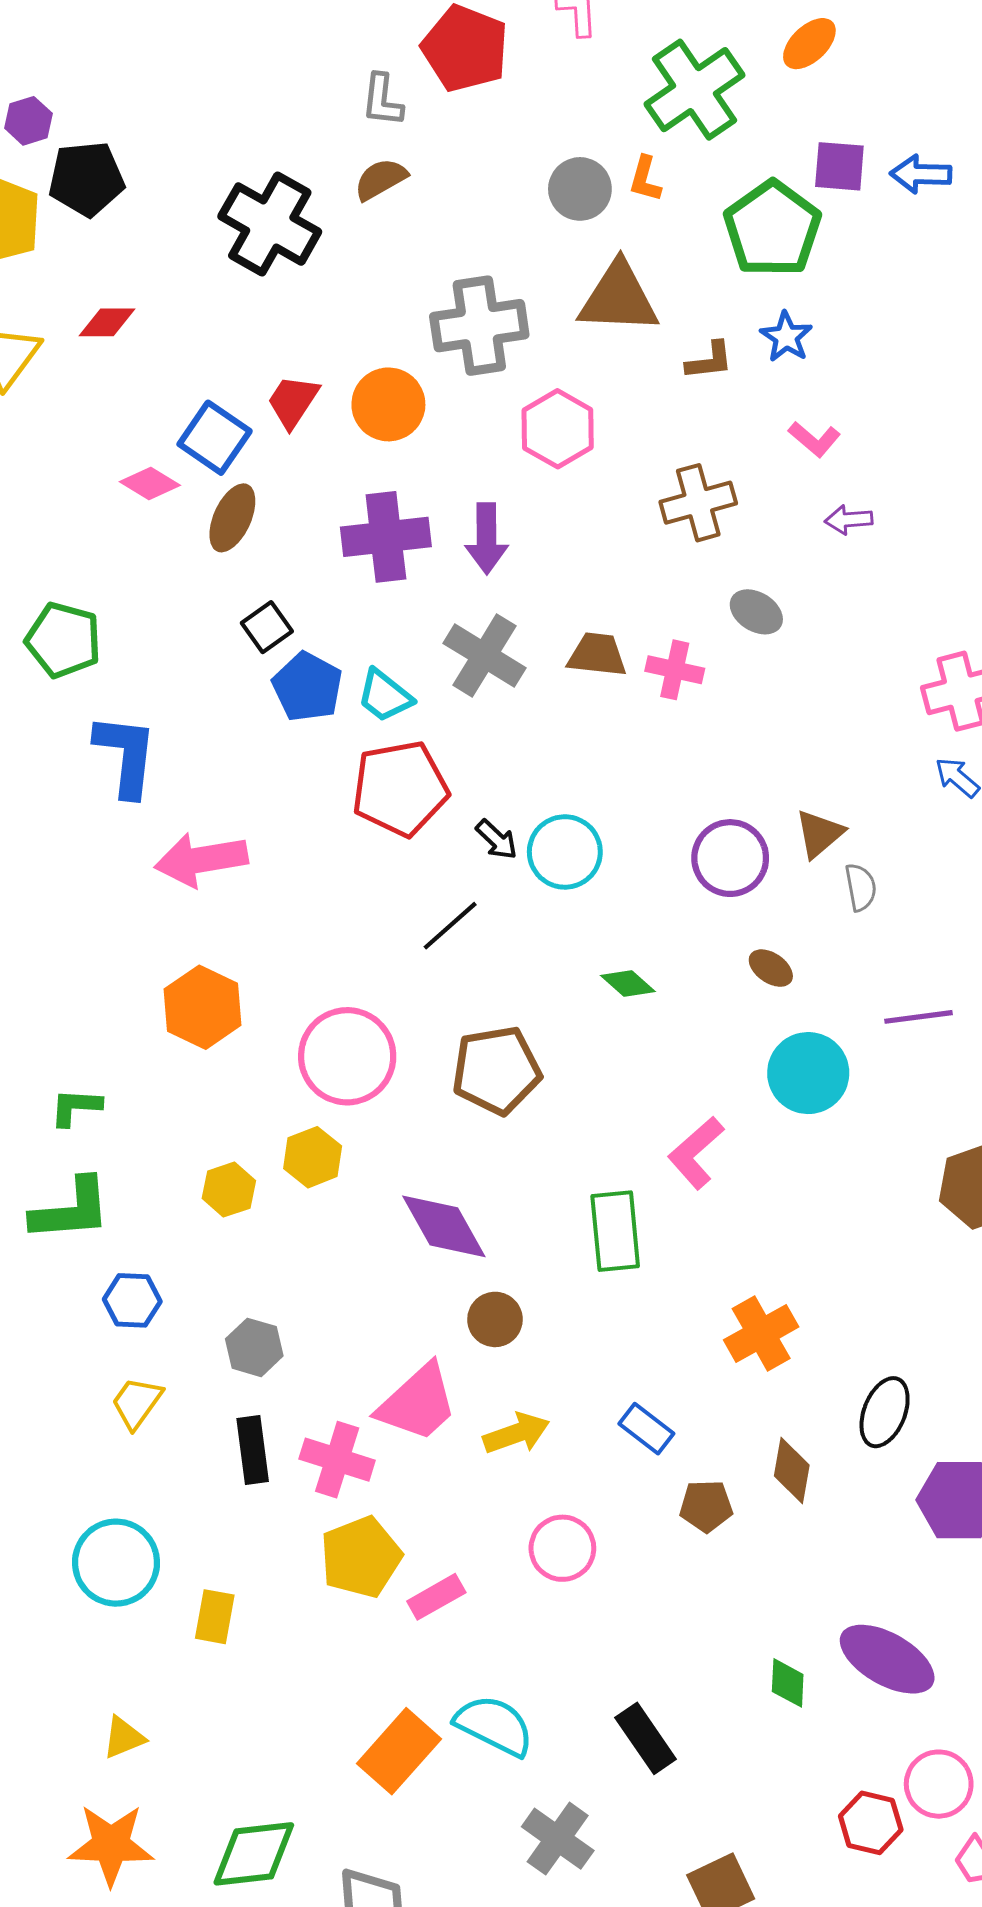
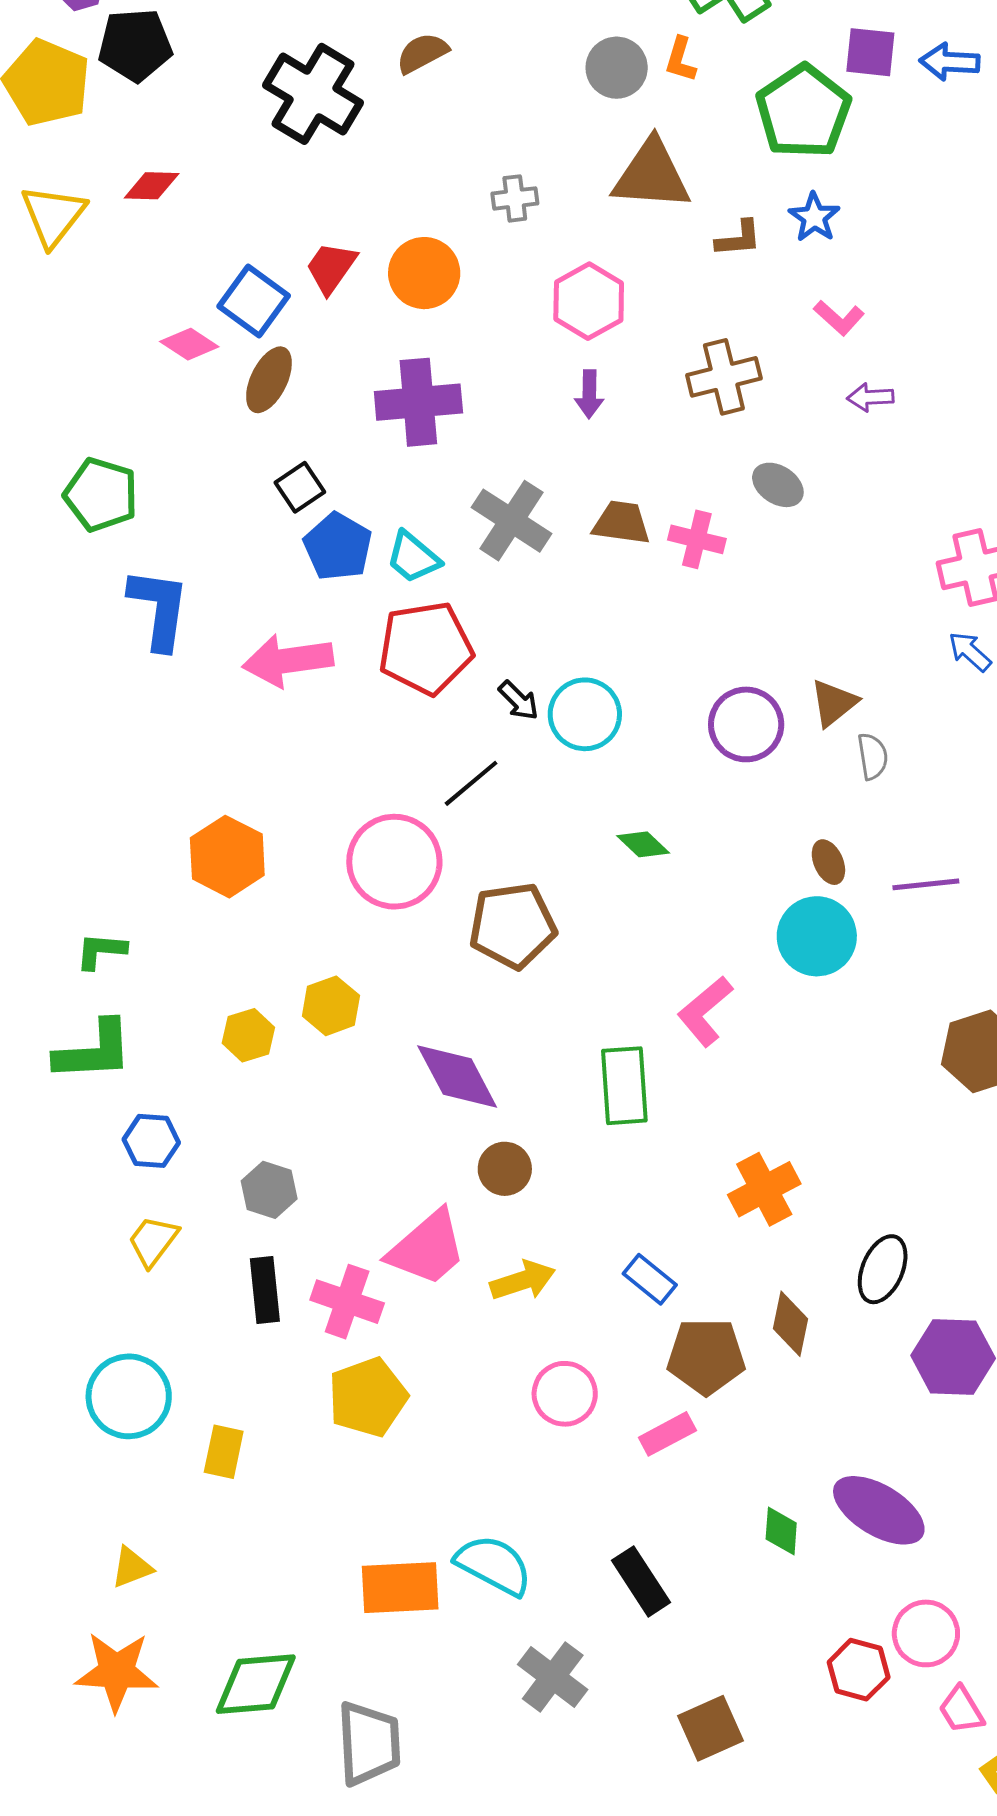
gray cross: (479, 326) -> (515, 198), size x0.5
purple arrow: (487, 539) -> (589, 394), moved, size x0.7
pink arrow: (201, 860) -> (288, 660), moved
brown ellipse: (771, 968) -> (828, 862), moved, turned 30
pink circle: (347, 1056) -> (394, 862), moved
brown pentagon: (706, 1506) -> (706, 1356), size x1.5
pink rectangle: (436, 1597) -> (667, 1434), moved
orange rectangle: (399, 1751) -> (400, 1588), turned 44

